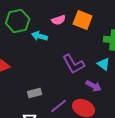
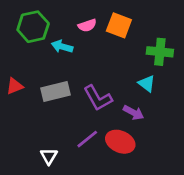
purple L-shape: (74, 64) -> (98, 98), moved
gray rectangle: (35, 93) -> (56, 91), moved, size x1.5

